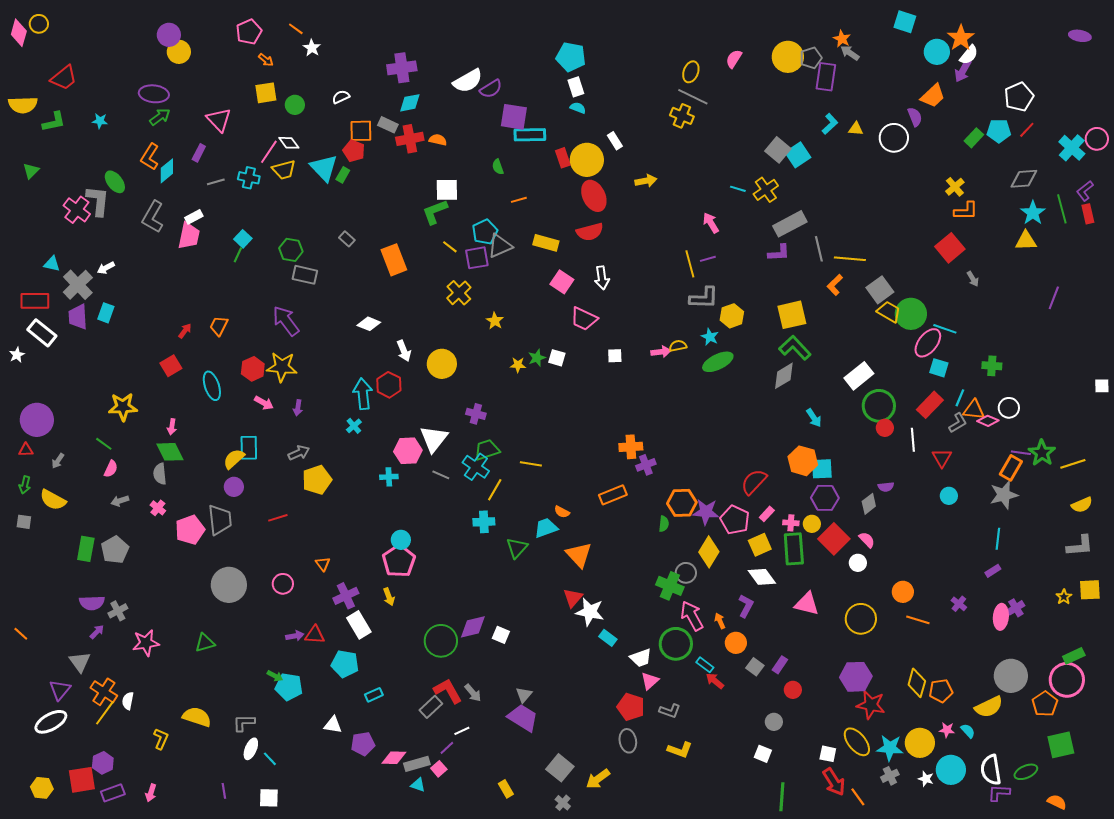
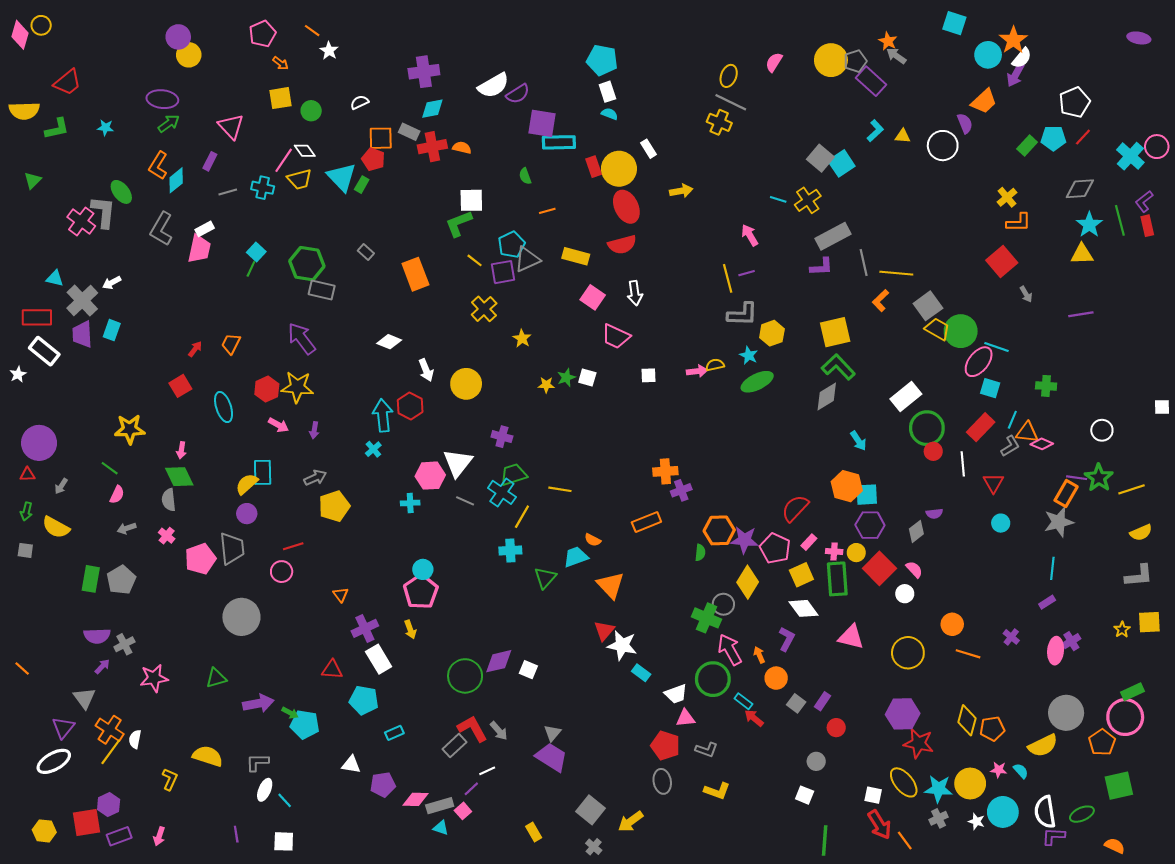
purple rectangle: (826, 77) -> (871, 81), turned -56
green hexagon: (291, 250) -> (307, 264), size x1.4
purple line: (1054, 298) -> (1081, 314), moved, turned 60
white circle: (1009, 408) -> (1102, 430), moved
pink circle: (283, 584) -> (282, 572), moved
purple arrow: (295, 636) -> (258, 703), moved, size x1.6
pink triangle: (650, 681) -> (685, 718), turned 36

